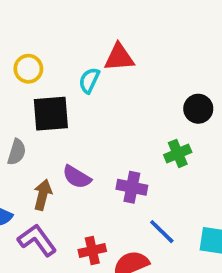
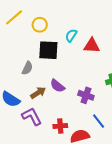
red triangle: (119, 57) -> (92, 46), moved
brown arrow: (43, 195) -> (38, 93), turned 35

